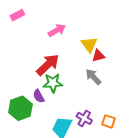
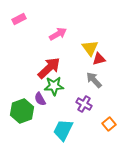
purple cross: (84, 118) -> (84, 104), moved
orange square: (108, 121) -> (109, 124), turned 32

